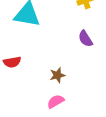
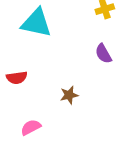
pink semicircle: (56, 101) -> (31, 127), moved

